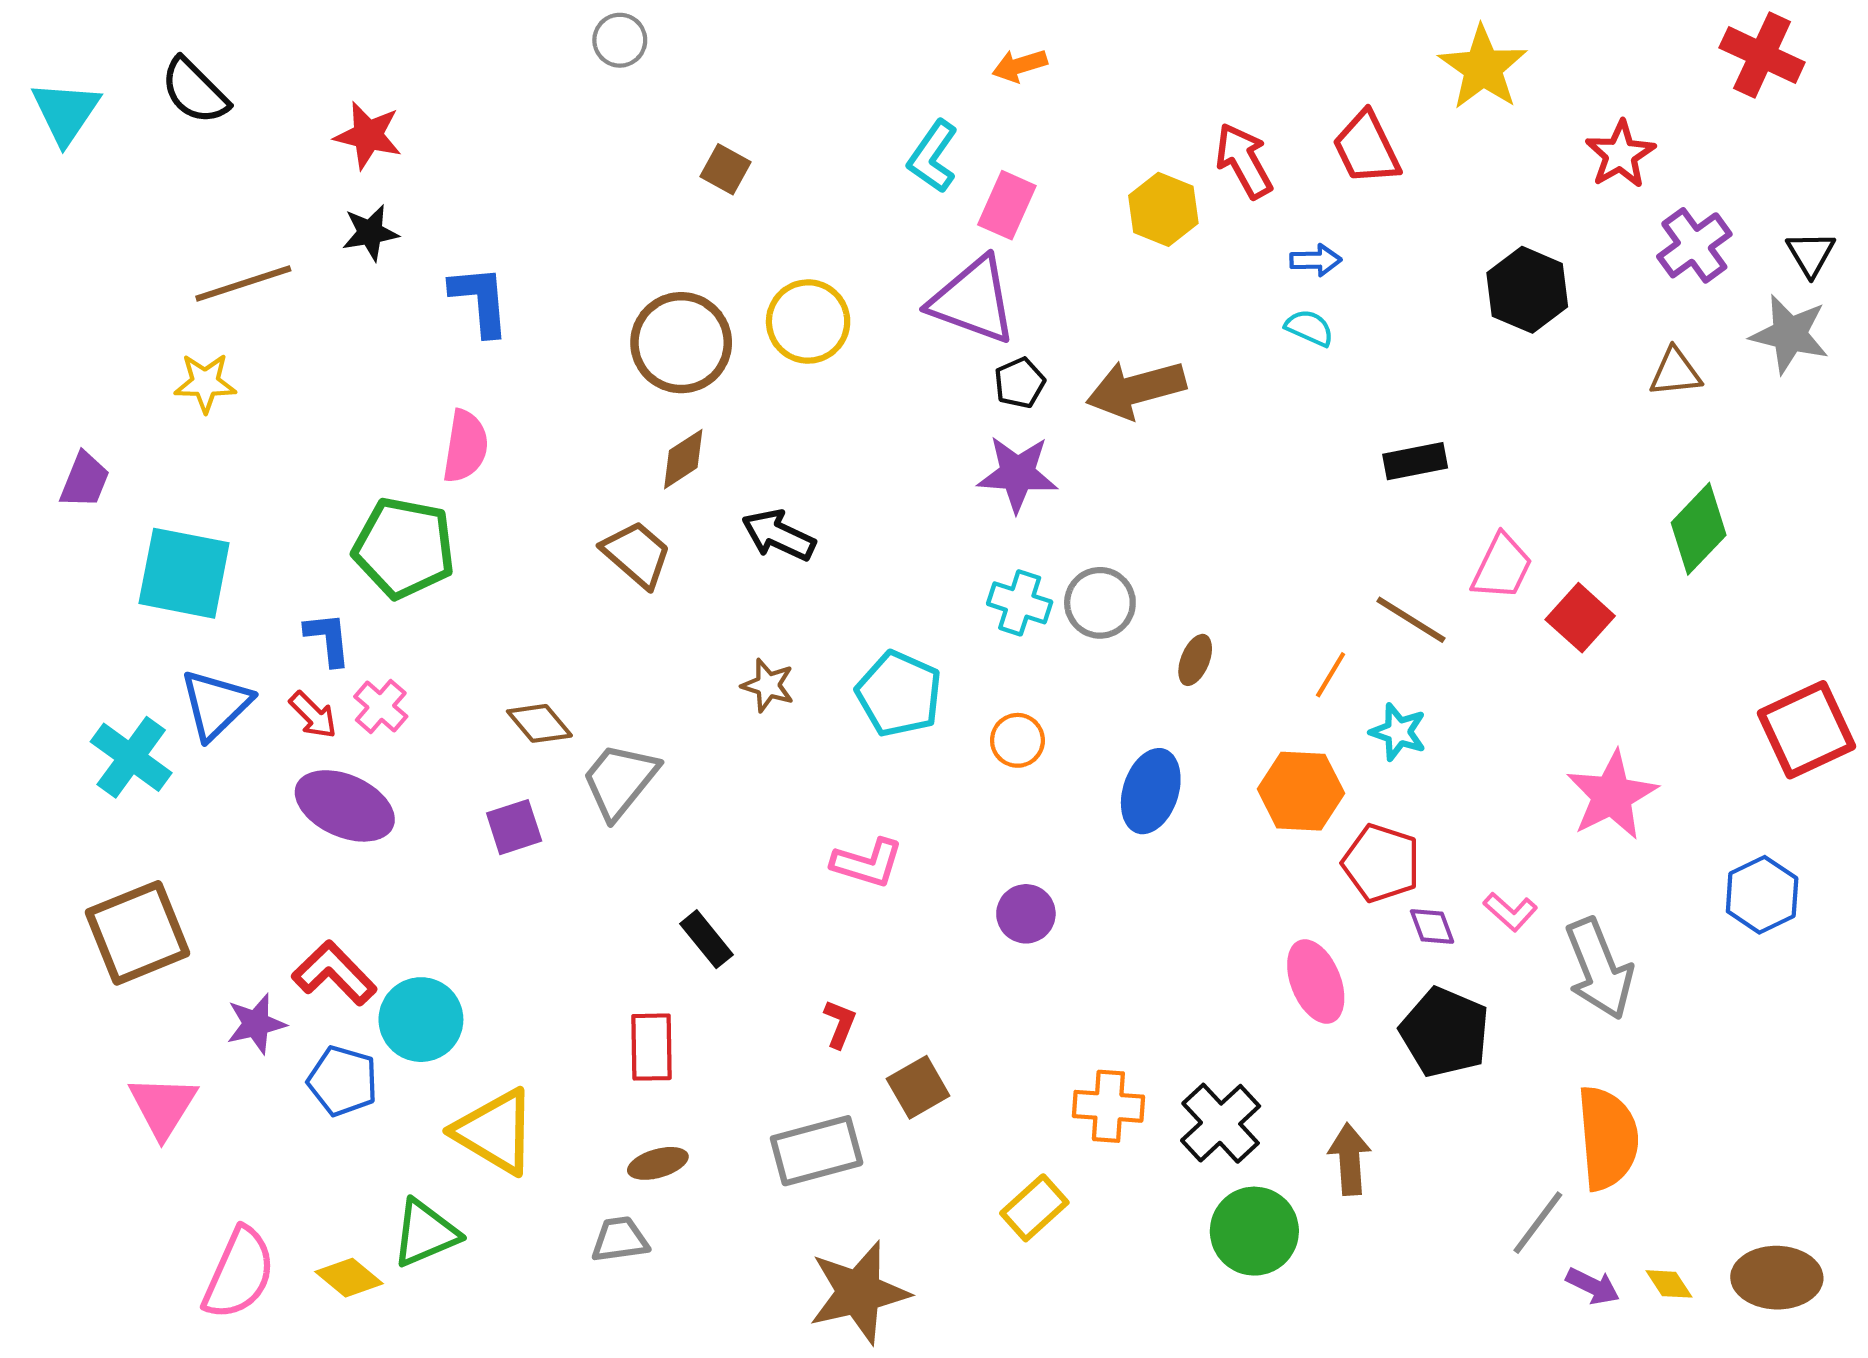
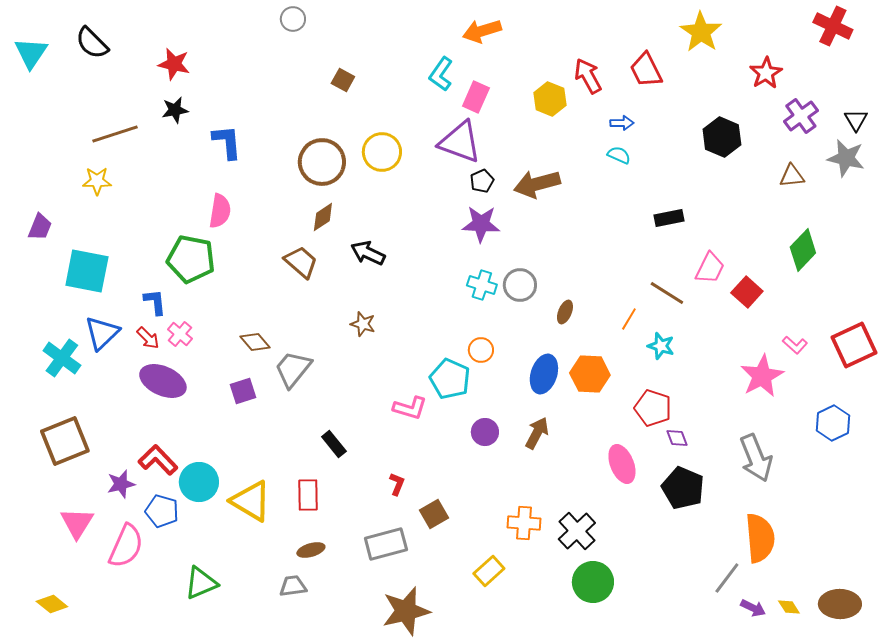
orange arrow: (1020, 66) -> (482, 31), size x1.5
cyan pentagon: (899, 694) -> (450, 379), moved
orange hexagon: (1301, 791) -> (590, 374), moved
pink L-shape: (1510, 912) -> (795, 345), moved
yellow triangle: (495, 1132) -> (251, 501), moved
brown arrow: (1350, 1159) -> (537, 433), moved, turned 32
pink semicircle: (239, 1273) -> (126, 546), moved
yellow diamond: (349, 1278) -> (52, 604), moved

